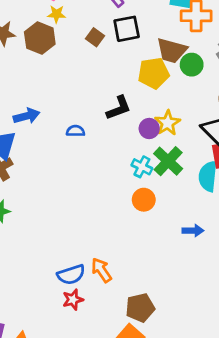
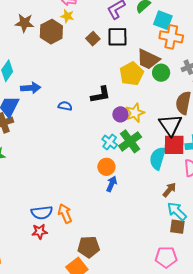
yellow pentagon: (154, 73) -> (131, 74), turned -30
blue arrow: (193, 231) -> (112, 184), moved, turned -77

